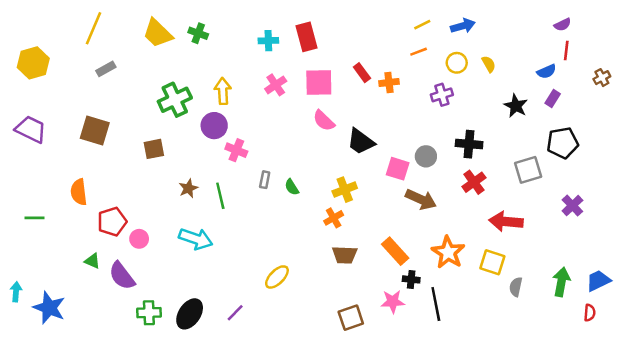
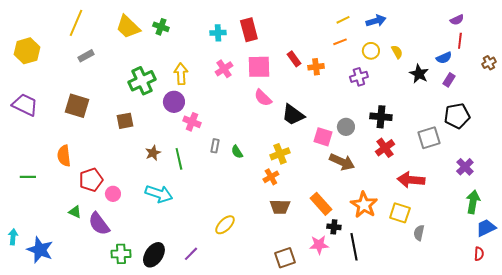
black star: (516, 106) -> (419, 74), moved
green arrow: (561, 282) -> (473, 202), moved

